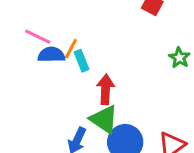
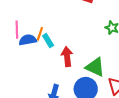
pink line: (38, 37) -> (17, 30), turned 72
green triangle: (104, 119) -> (95, 67), moved

